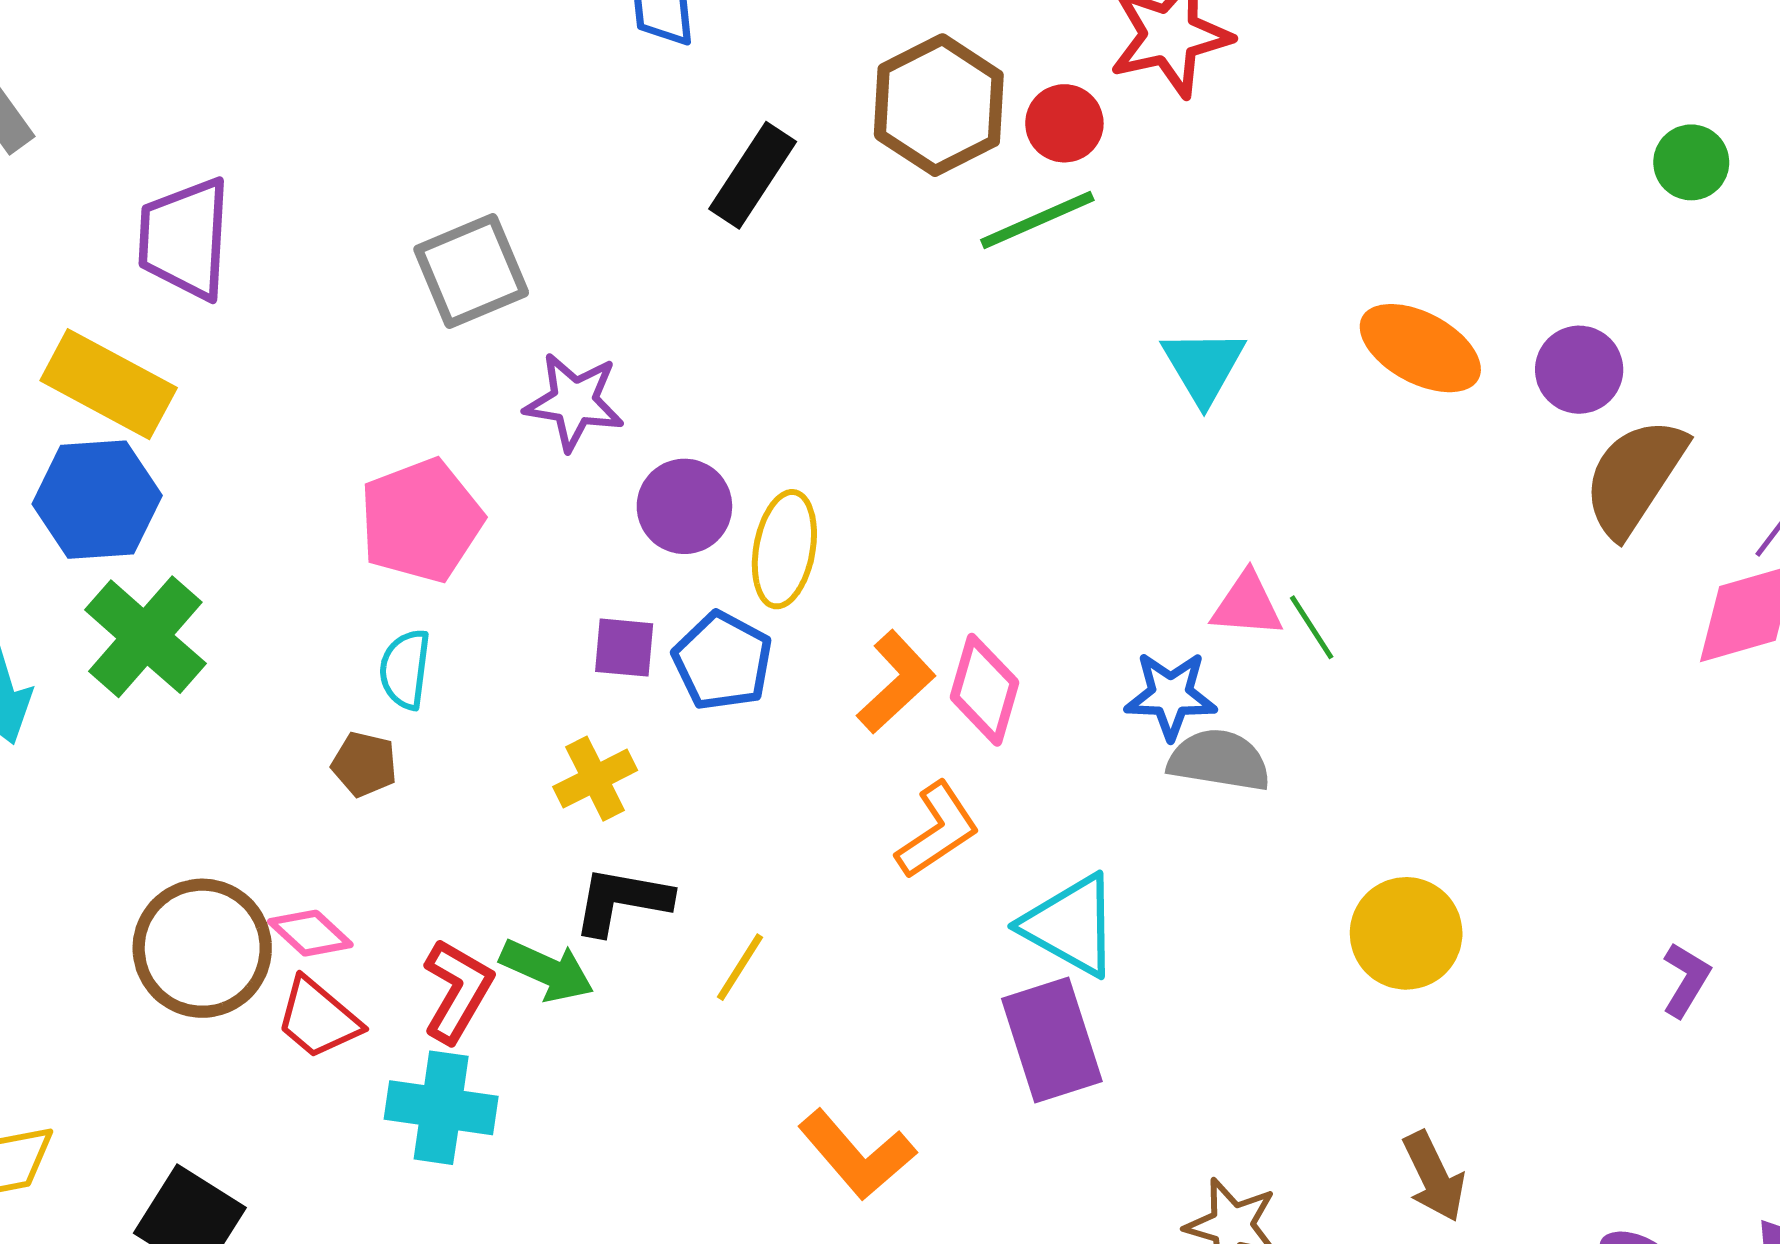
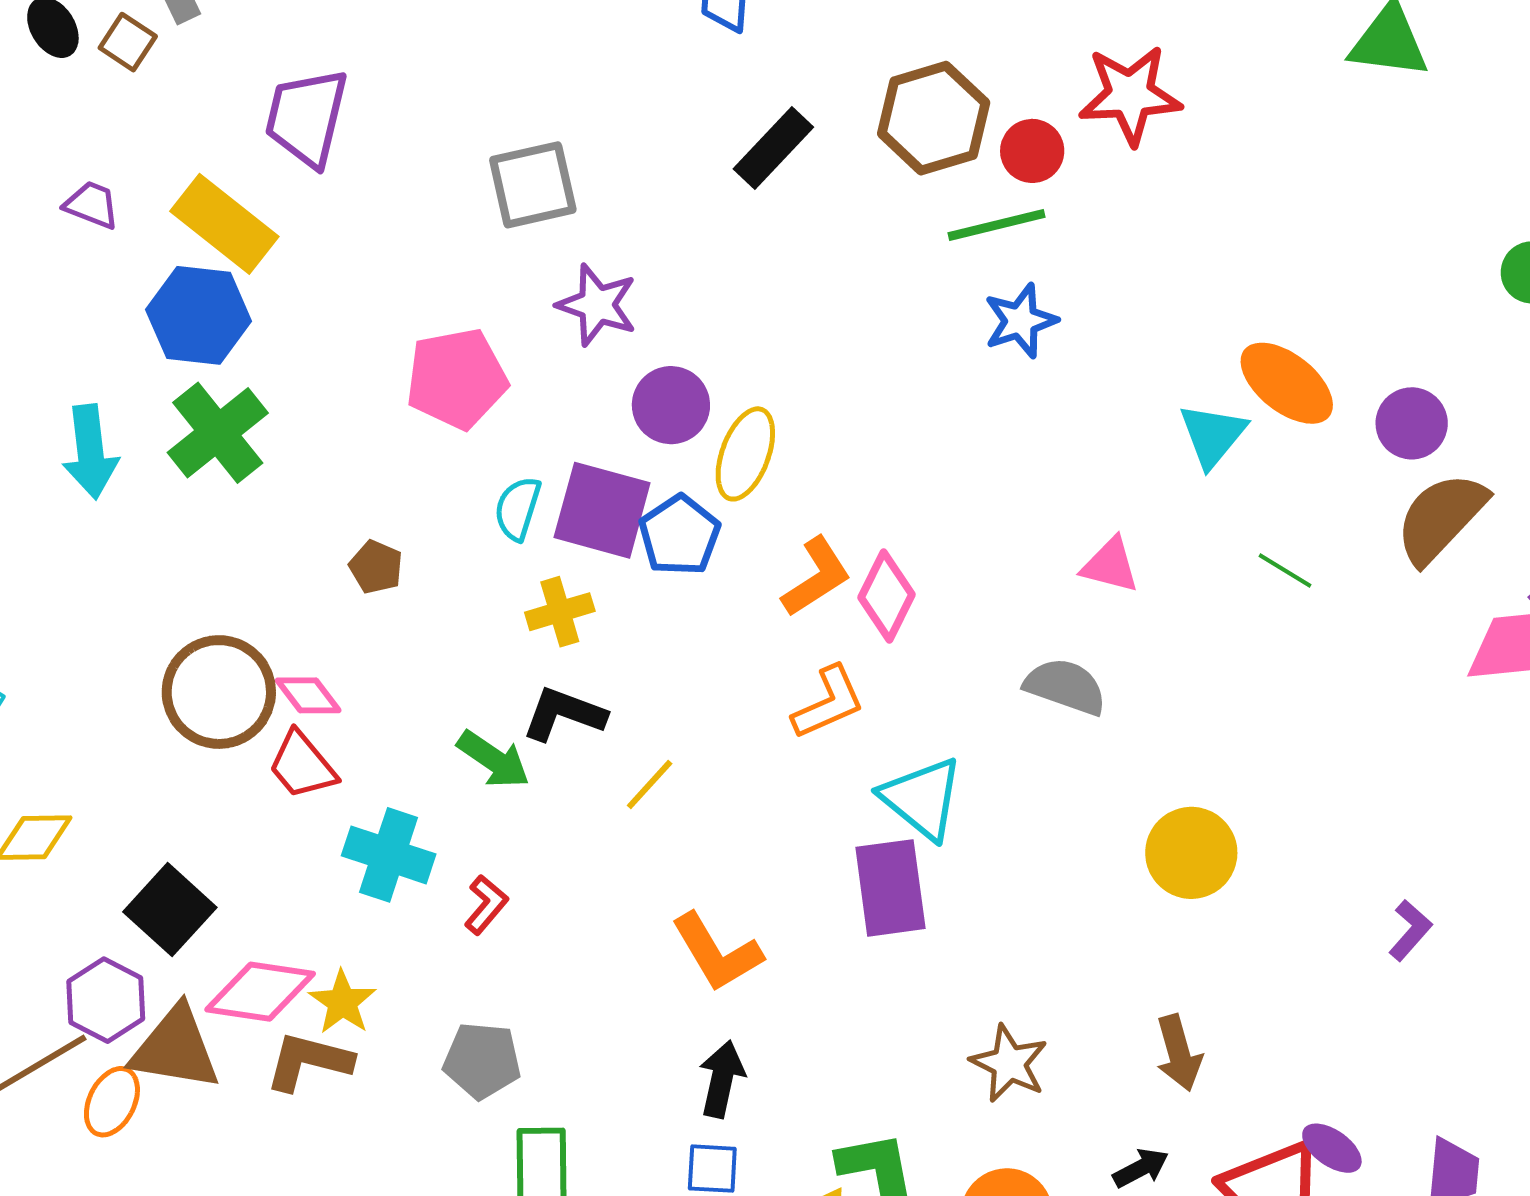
cyan triangle: (1203, 366) -> (1213, 435), moved
green line: (1312, 627) -> (1285, 570), moved, turned -36
purple square: (624, 648) -> (602, 510), size x1.8
cyan semicircle: (405, 669) -> (518, 508), moved
blue star: (1171, 695) -> (1021, 321), moved, turned -30
red L-shape: (457, 991) -> (486, 905), moved, size x0.7

